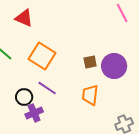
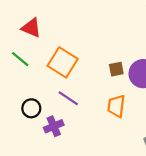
red triangle: (24, 18) -> (31, 28), moved
black circle: (24, 97) -> (31, 108), moved

